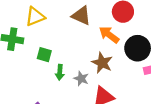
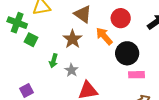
green square: (44, 55) -> (31, 40), moved
brown star: (102, 63) -> (73, 39), moved

